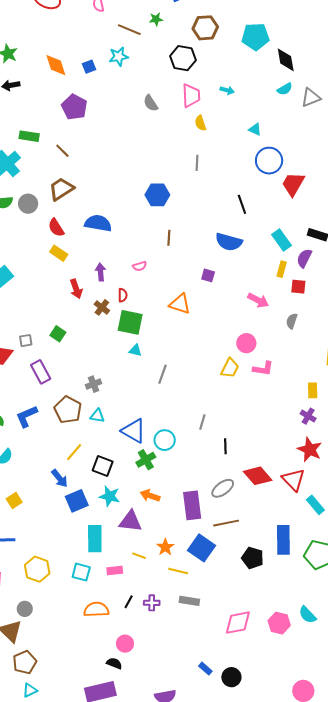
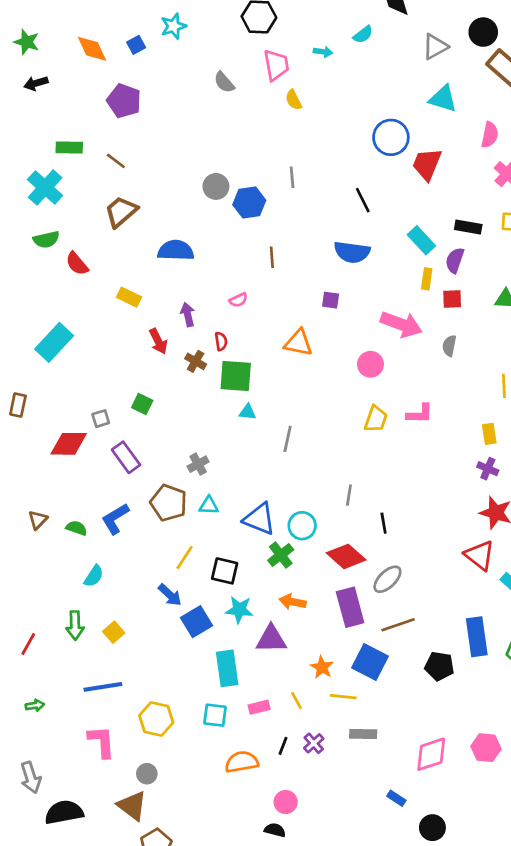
cyan semicircle: (285, 89) -> (363, 35), moved
cyan triangle: (255, 129) -> (443, 99), moved, size x1.6
gray line: (197, 163) -> (292, 177), moved
gray circle: (28, 204) -> (216, 186), moved
red semicircle: (56, 228) -> (77, 264), moved
pink arrow: (258, 300) -> (401, 324), size x1.4
pink circle: (246, 343) -> (370, 364), moved
red diamond: (258, 476) -> (346, 556), moved
yellow line: (139, 556) -> (296, 701), moved, turned 48
purple cross: (152, 603) -> (314, 743), turned -35
blue rectangle: (205, 669) -> (396, 798), moved

